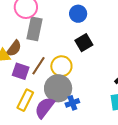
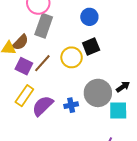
yellow circle: (61, 66) -> (72, 57), moved
gray circle: (58, 88) -> (98, 93), moved

